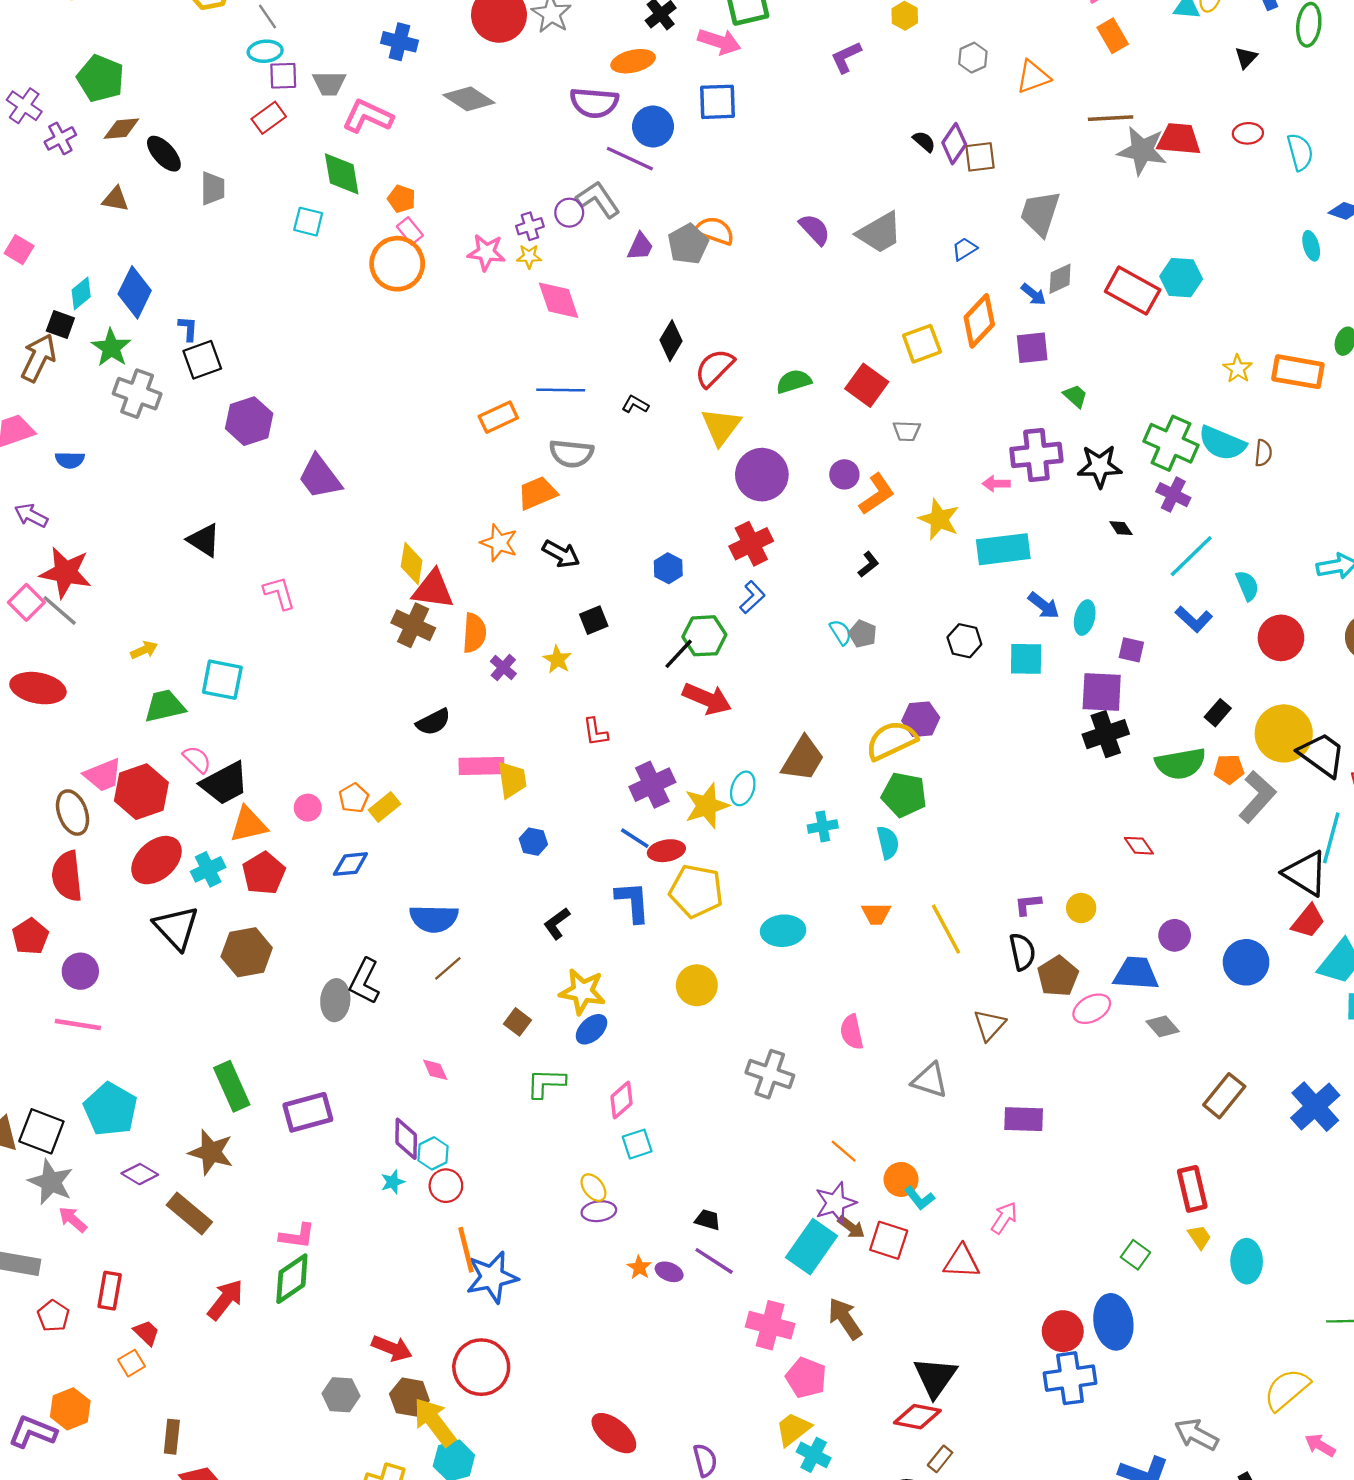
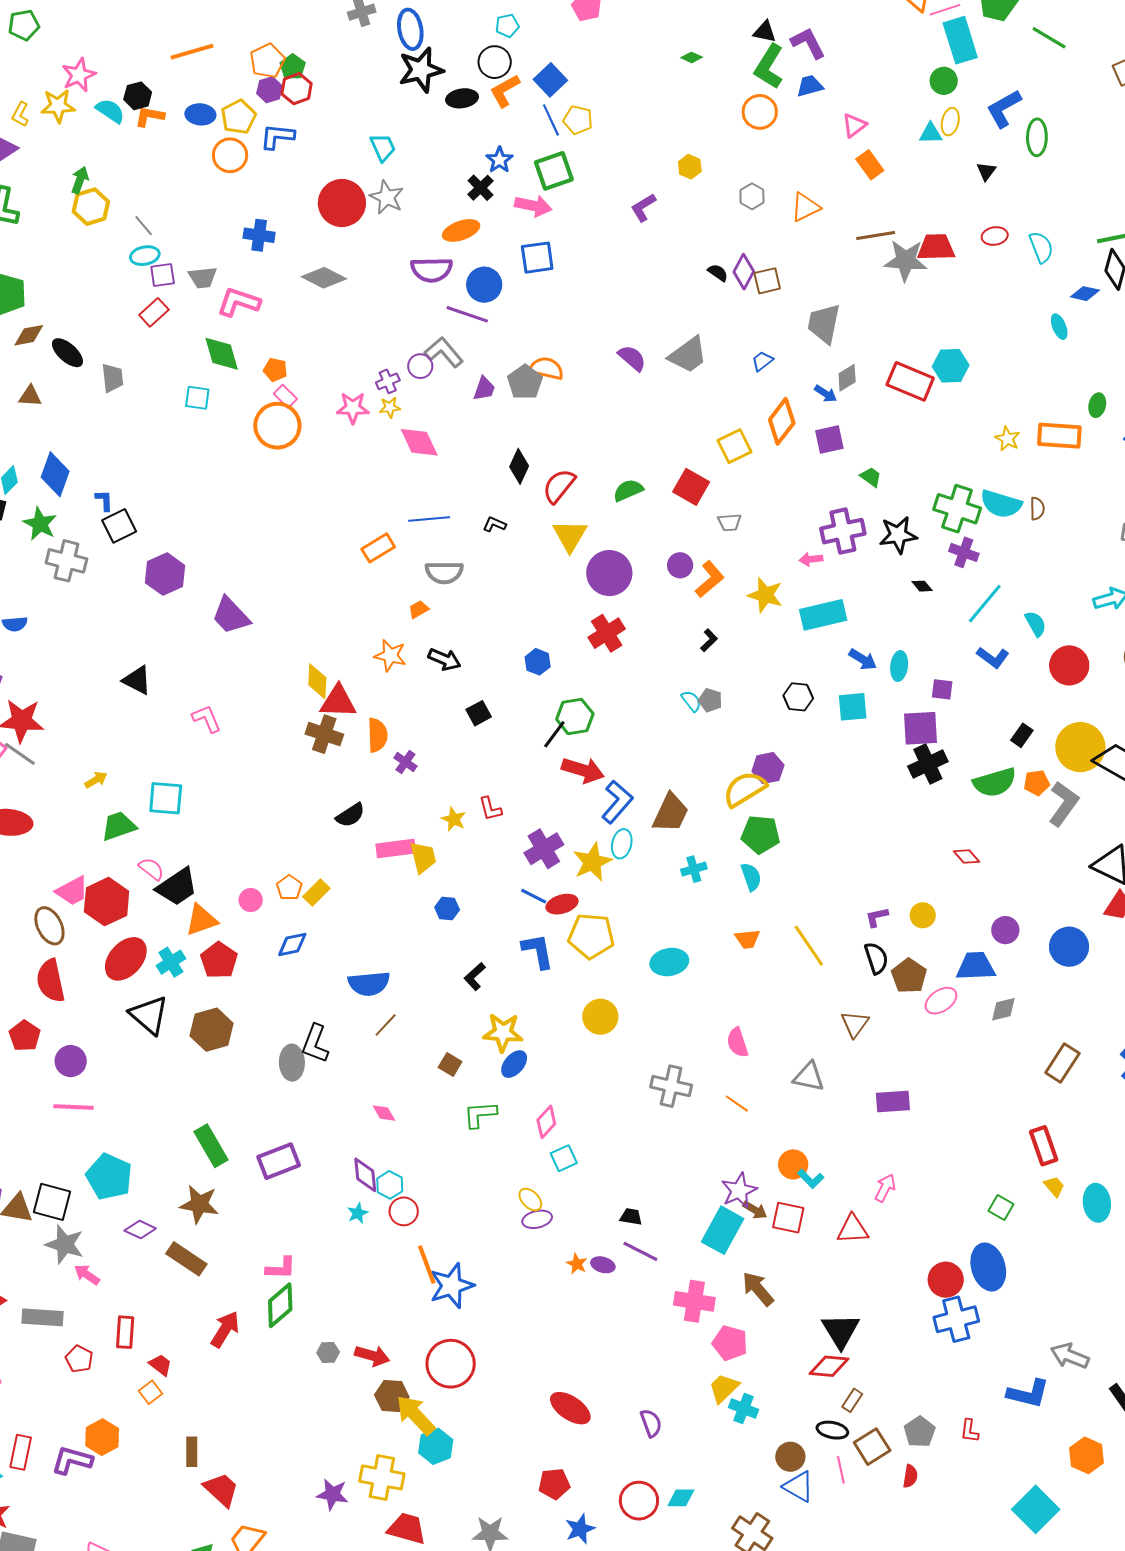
orange trapezoid: (537, 493) -> (419, 609), size x0.6
blue L-shape: (752, 597) -> (617, 802), moved, size x1.5
yellow star: (557, 660) -> (454, 819), moved
gray diamond: (1163, 1026) -> (1003, 1009), turned -56
orange line: (844, 1151) -> (737, 1104), moved
gray hexagon: (341, 1395) -> (328, 1352), moved, size x0.7

